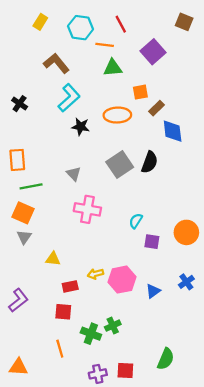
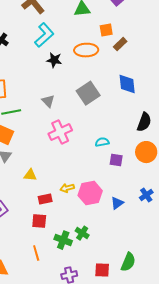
blue diamond: (173, 131) -> (127, 84), moved
black semicircle: (150, 162) -> (144, 122), moved
pink cross: (87, 209) -> (60, 132), turned -35
cyan semicircle: (136, 221) -> (102, 142), turned 48
green cross: (113, 326) -> (82, 233), turned -32
red square: (125, 370) -> (102, 270), moved

